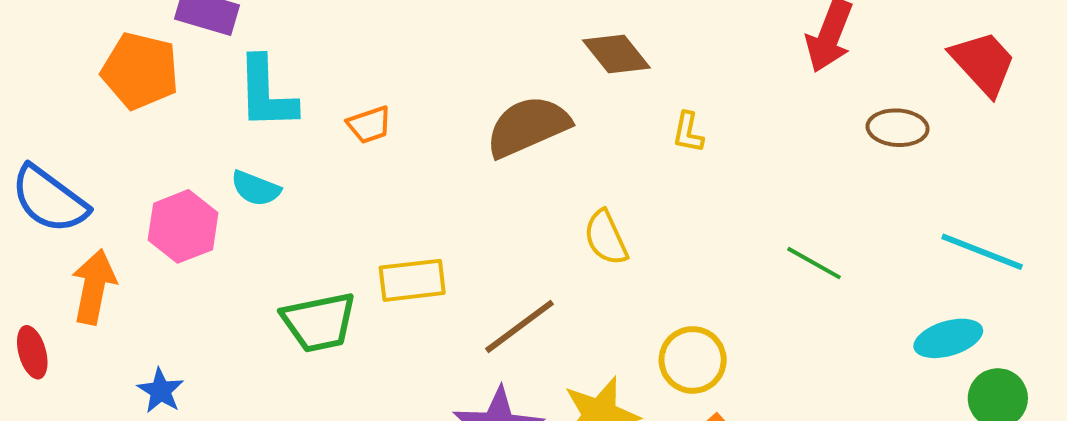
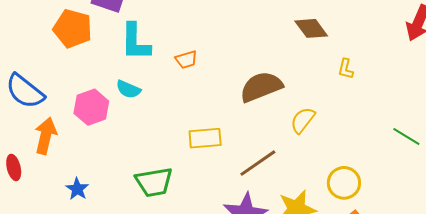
brown semicircle: (528, 126) -> (261, 87), moved
yellow semicircle: (606, 238) -> (303, 120), turned 60
green trapezoid: (319, 322) -> (154, 182), moved

